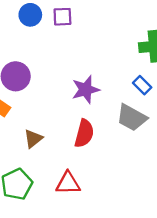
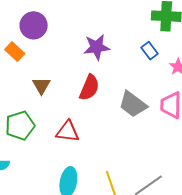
gray trapezoid: (132, 118) -> (133, 104), moved
brown triangle: (33, 139) -> (41, 86), turned -30

